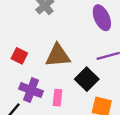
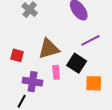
pink rectangle: (58, 98) -> (56, 72), moved

